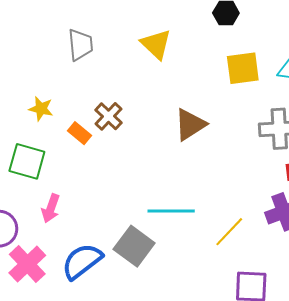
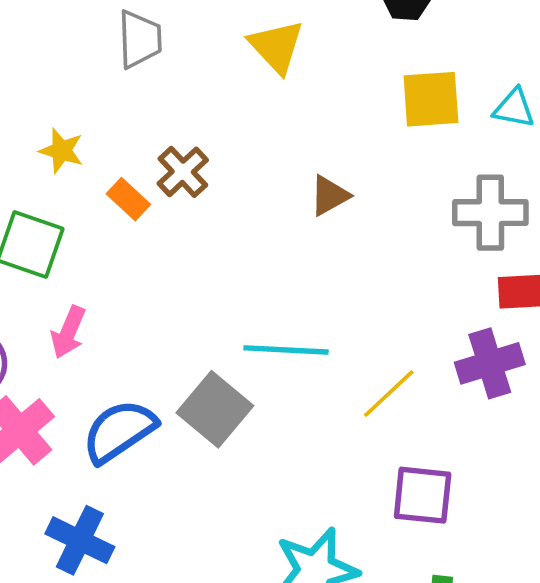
brown triangle: (190, 125) -> (330, 196), size x0.7

